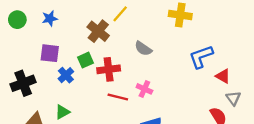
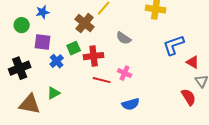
green circle: (17, 20) -> (22, 25), moved

